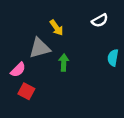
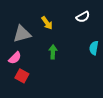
gray triangle: (40, 48) -> (22, 34), moved

